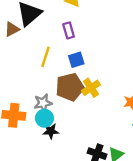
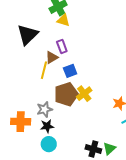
brown triangle: (12, 29) -> (52, 57), moved
cyan circle: (44, 118) -> (49, 144), moved
black star: (51, 131) -> (47, 126), moved

